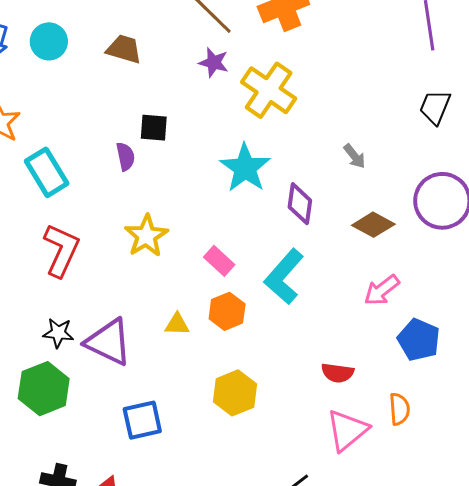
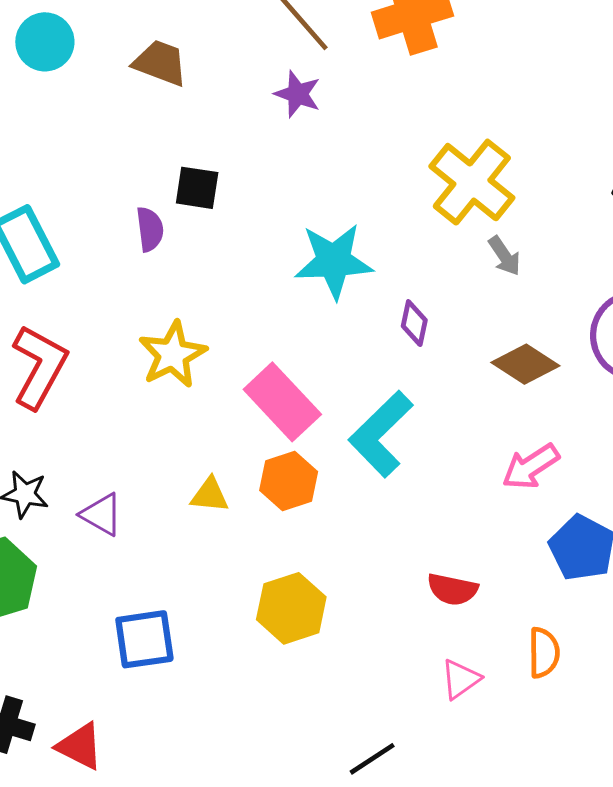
yellow cross: (269, 90) -> (472, 182), moved
cyan star: (245, 168) -> (334, 261), turned 30
purple diamond: (300, 204) -> (414, 323), size x0.7
pink rectangle: (219, 261) -> (282, 402), size x1.6
purple triangle: (108, 342) -> (101, 514), size x0.6
pink triangle: (347, 430) -> (461, 679), size x0.6

